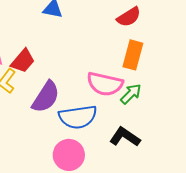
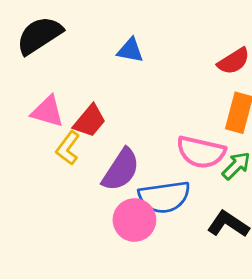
pink circle: (69, 155) -> (134, 220), moved

